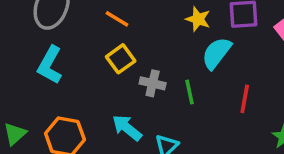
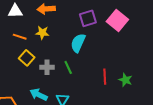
yellow star: (198, 19) -> (42, 33), moved
red line: (245, 99) -> (105, 77), moved

